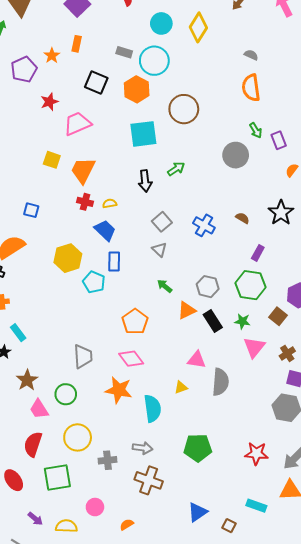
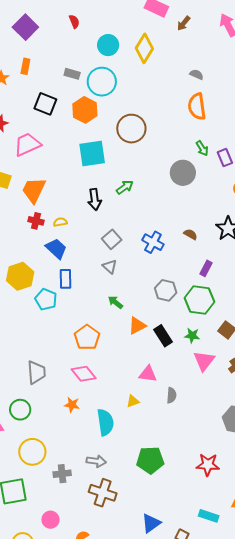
gray hexagon: (208, 287) -> (166, 290), moved
gray semicircle: (220, 382) -> (172, 395), size x0.6
orange star: (119, 390) -> (72, 405), size x0.6

